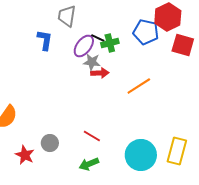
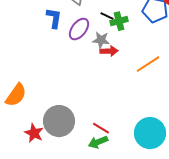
purple ellipse: (84, 46) -> (79, 29), moved
red line: (92, 136) -> (101, 128), moved
gray circle: (50, 143) -> (59, 121), size x1.8

